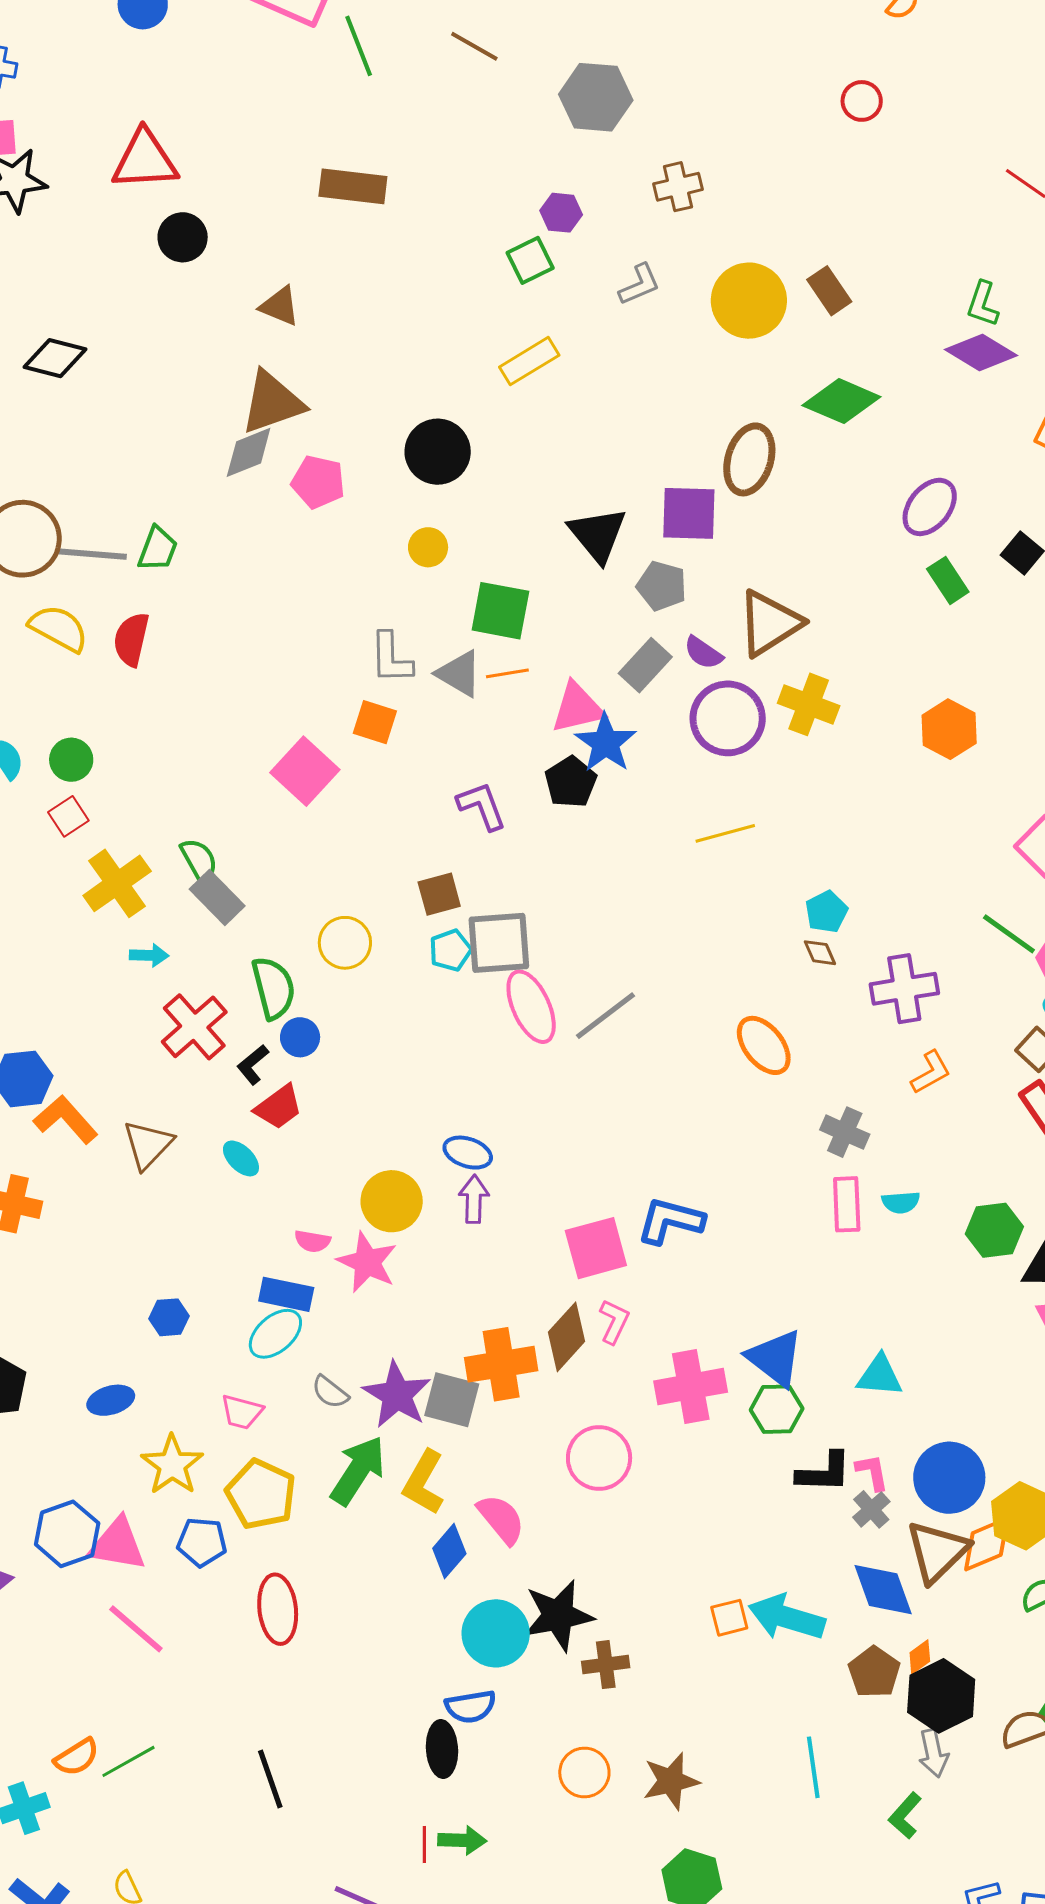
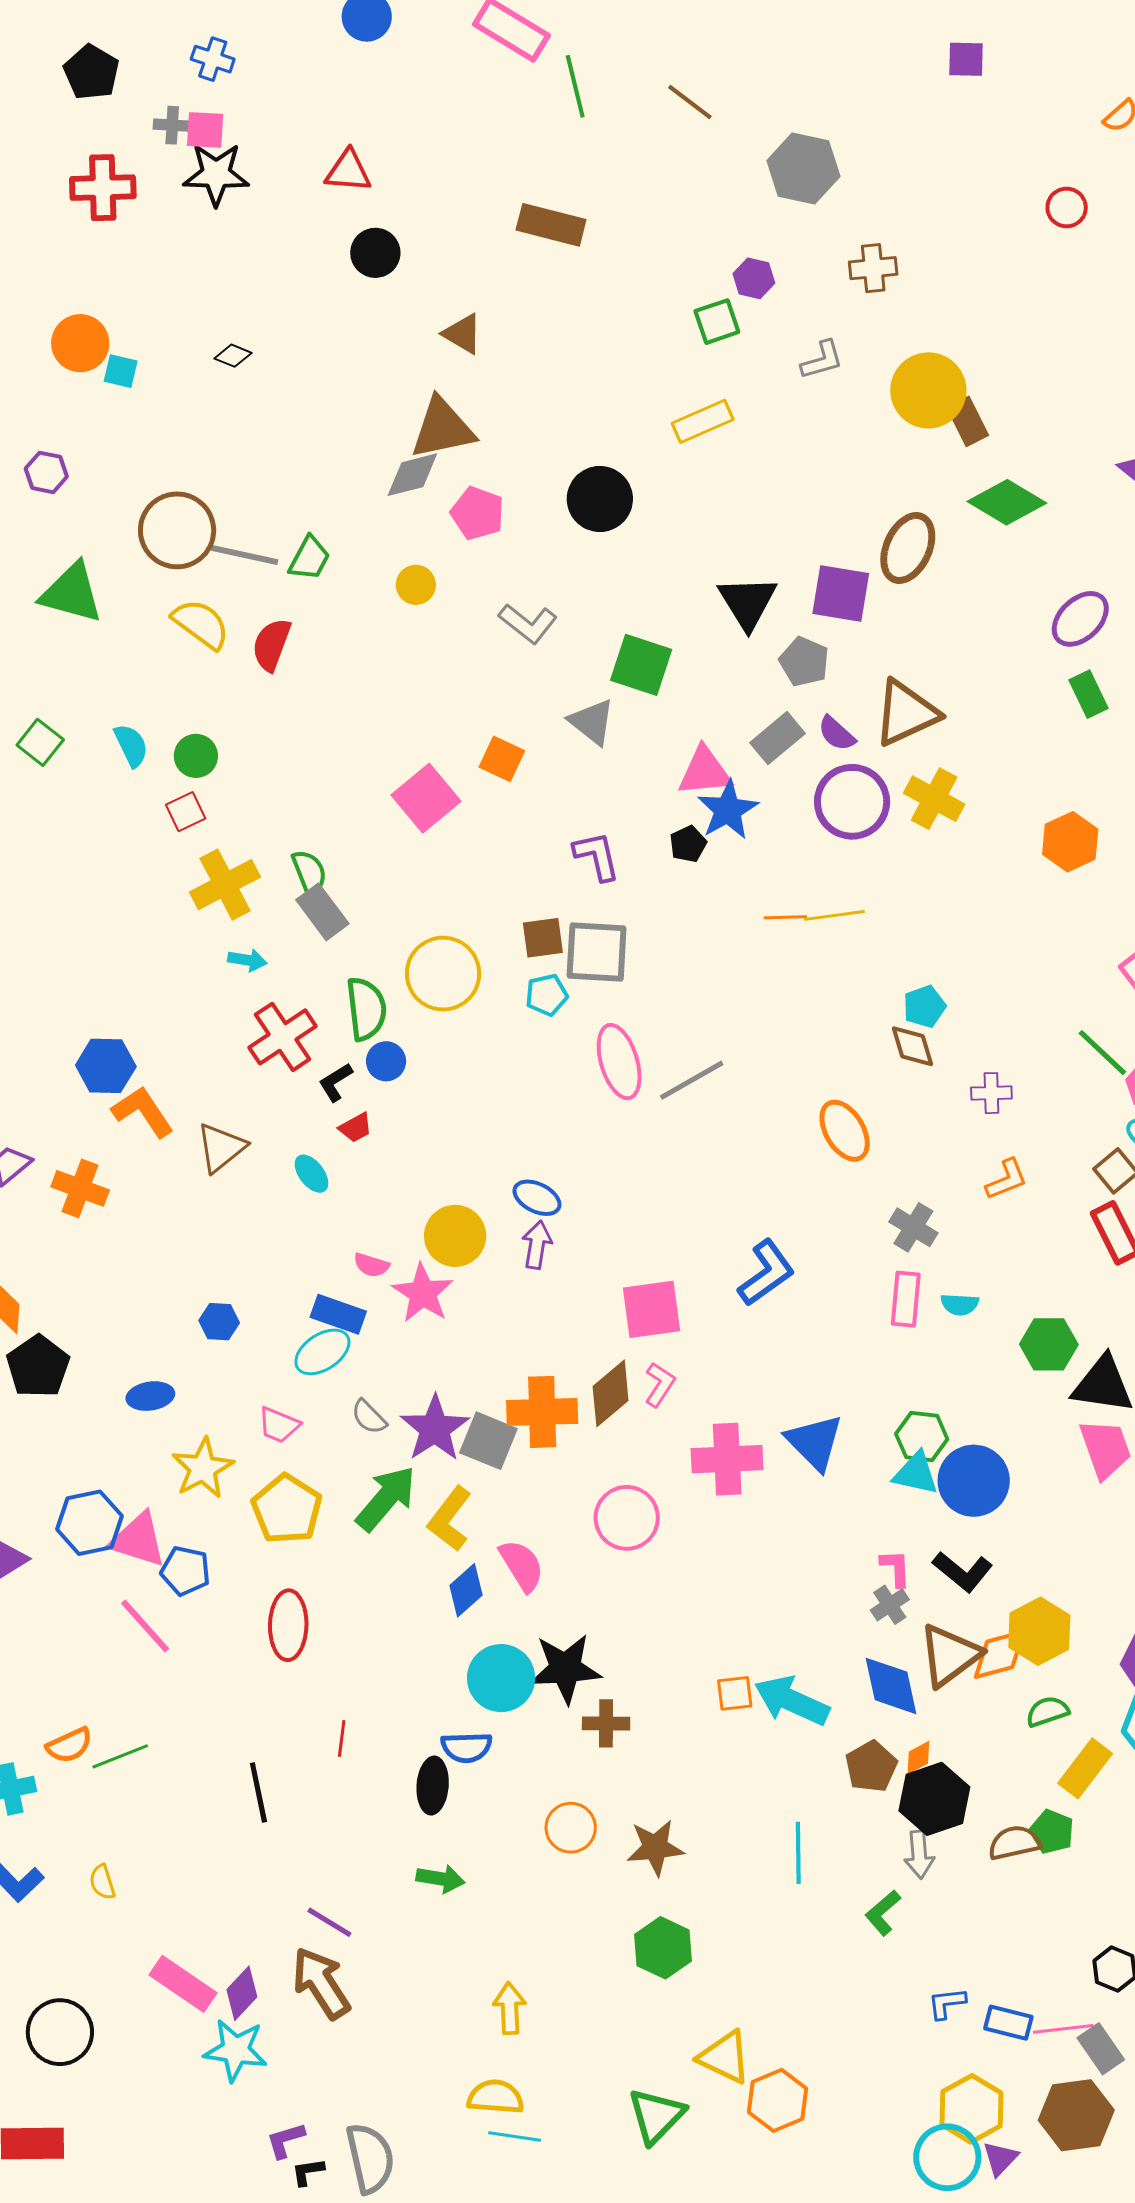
red triangle: (145, 160) -> (348, 171), size x0.7
brown rectangle: (829, 291) -> (968, 421), moved
black diamond: (55, 358) -> (233, 356), size x0.6
yellow circle: (428, 547) -> (416, 585), moved
gray L-shape: (391, 658) -> (528, 623), moved, turned -58
orange line: (507, 673) -> (785, 917), moved
black pentagon: (571, 782) -> (688, 844), size x0.7
yellow circle: (345, 943) -> (443, 974), size x1.4
gray square: (499, 943) -> (597, 952), moved
brown diamond: (820, 953) -> (913, 1046), size x1.4
purple cross: (904, 989) -> (991, 1093), size x0.6
red trapezoid: (279, 1107) -> (356, 1128), size x0.7
blue L-shape: (670, 1221) -> (766, 1273), moved, turned 122
green hexagon: (777, 1409) -> (922, 1437), moved
black L-shape: (824, 1472) -> (963, 1571), moved, turned 30
blue circle: (949, 1478) -> (974, 1481), moved
blue pentagon: (202, 1542) -> (185, 1571), moved
red line: (424, 1844) -> (342, 1738), moved

